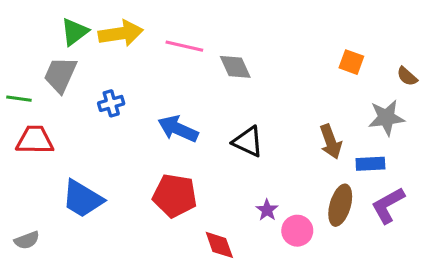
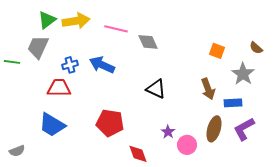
orange square: (351, 62) -> (217, 51), moved
gray star: (386, 118) -> (243, 74), turned -30
blue arrow: (178, 129) -> (102, 65), moved
red trapezoid: (35, 140) -> (59, 88), moved

